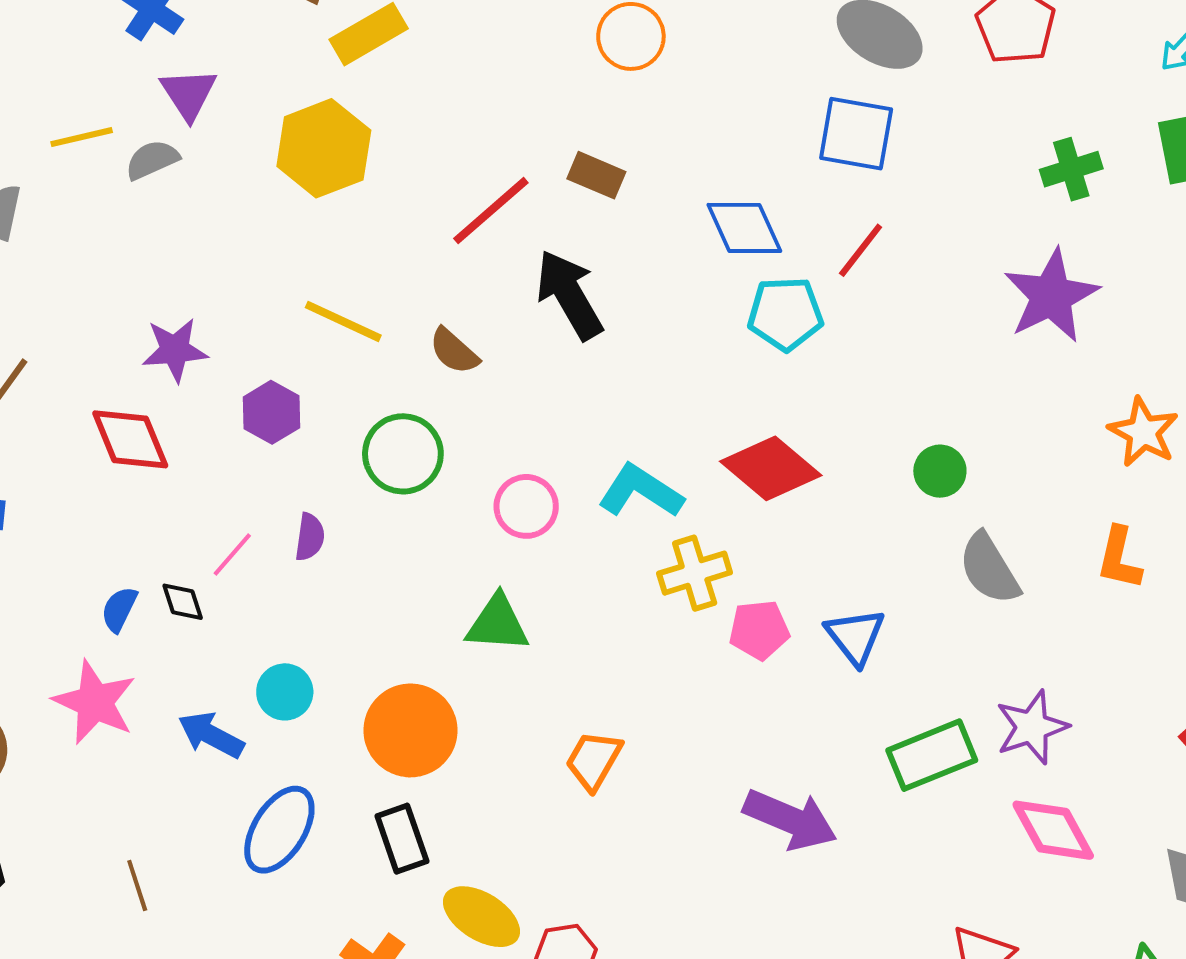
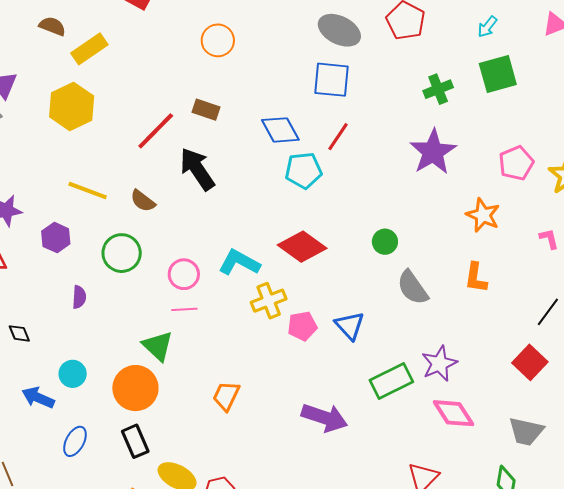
pink line: (232, 554) -> (184, 309), moved, turned 50
green triangle: (497, 624) -> (158, 346), moved, turned 44
blue ellipse: (279, 830) -> (75, 441), size x0.7

